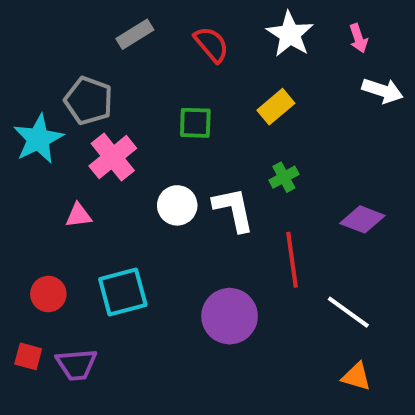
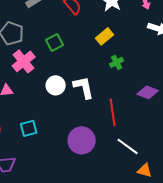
green square: (195, 123) -> (55, 42), moved, turned -30
green cross: (284, 177) -> (117, 62), moved
cyan square: (123, 292) -> (29, 128), size x0.7
white line: (348, 312) -> (128, 146), moved

